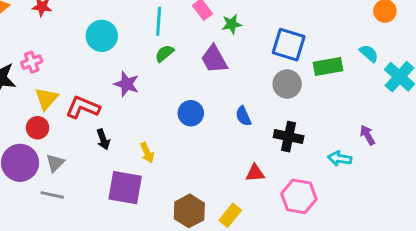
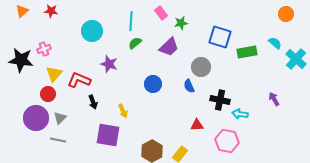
purple trapezoid: (214, 59) -> (169, 47), turned -105
gray circle: (287, 84) -> (201, 67), moved
cyan arrow: (340, 158) -> (240, 114), moved

